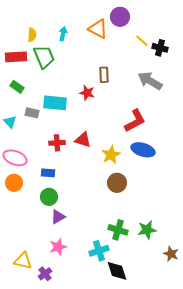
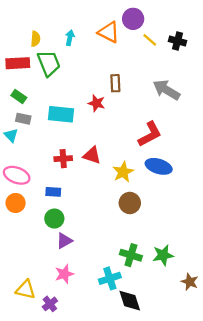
yellow line: (142, 41) -> (150, 40), moved
black cross: (160, 48) -> (177, 41), moved
gray rectangle: (32, 113) -> (23, 119), moved

